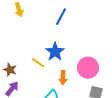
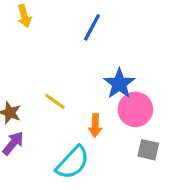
blue star: (55, 52) -> (119, 84), moved

